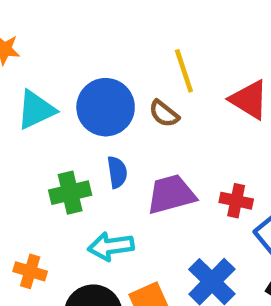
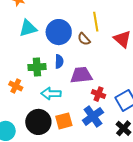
red cross: (236, 201) -> (99, 94), moved
orange cross: (30, 271) -> (16, 86), moved

